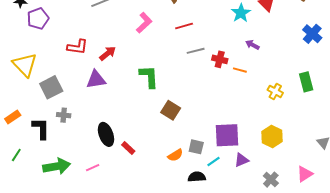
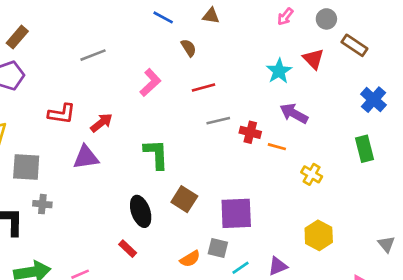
purple arrow: (252, 45) -> (294, 113), size x1.5
green rectangle: (306, 82) -> (364, 149), moved
gray square: (51, 87) -> (26, 167), turned 30
yellow cross: (275, 91) -> (312, 174), moved
black ellipse: (106, 134) -> (141, 211), moved
purple square: (227, 135) -> (236, 213), moved

